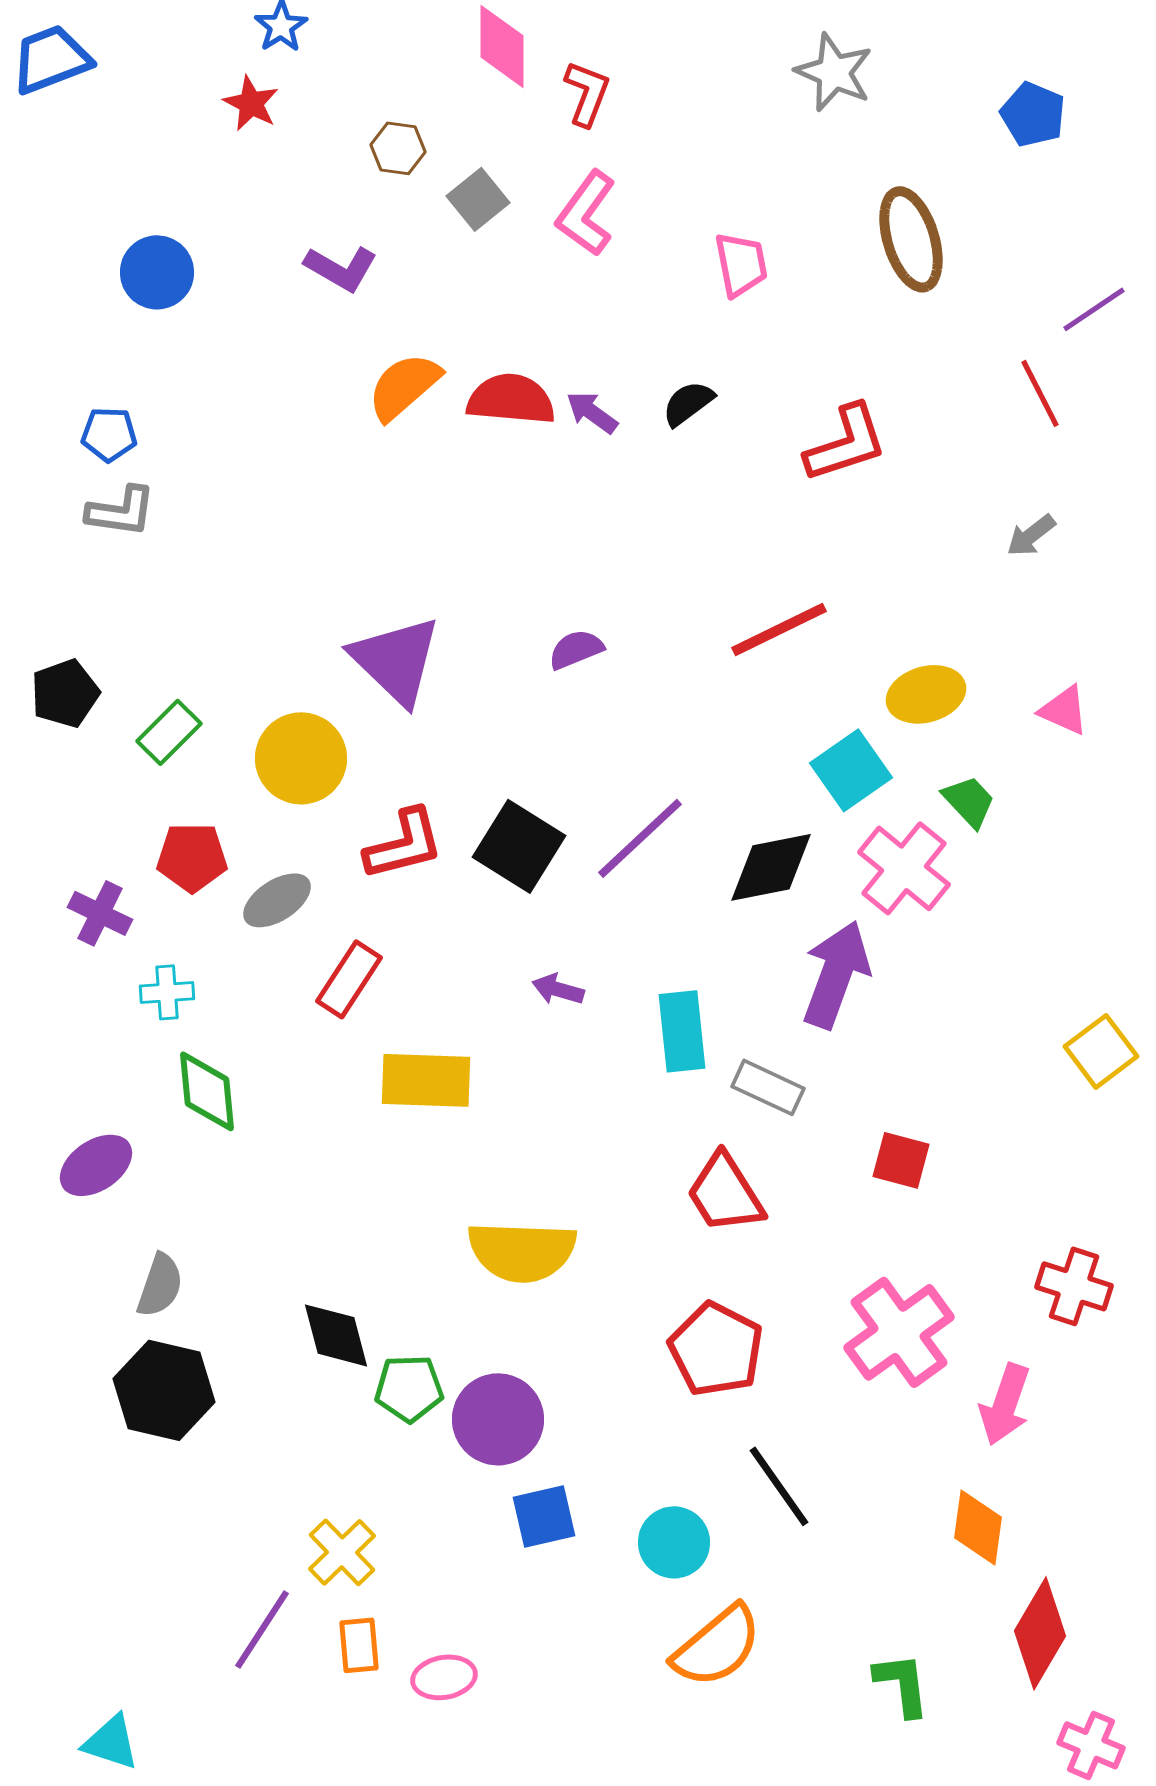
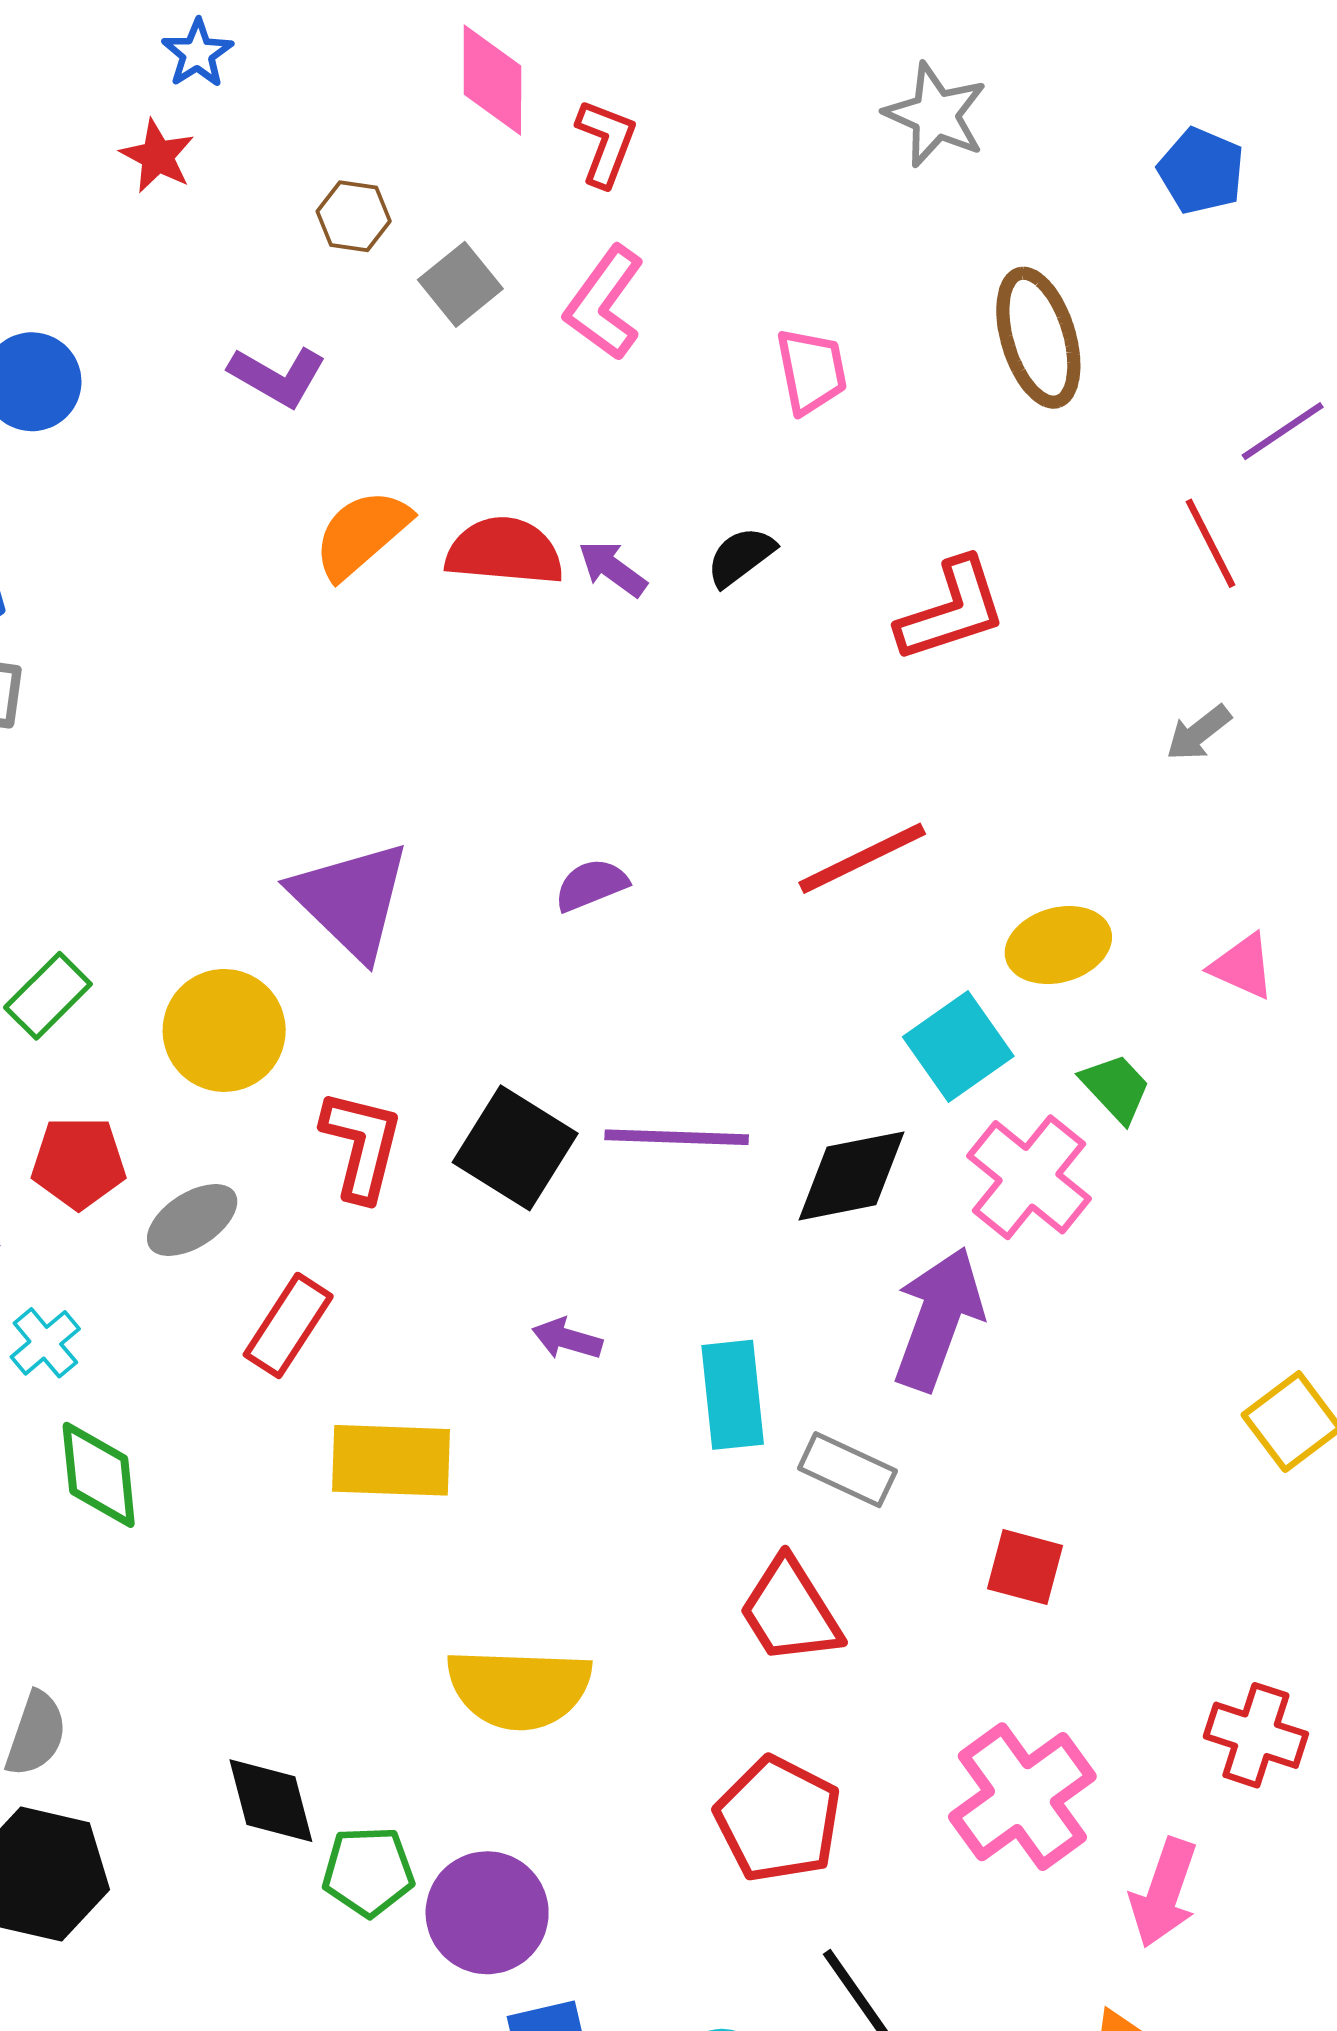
purple line: (640, 838) -> (677, 1137), turned 45
red L-shape: (404, 844) -> (362, 1145), turned -62
cyan cross: (167, 992) -> (45, 1343), turned -36

